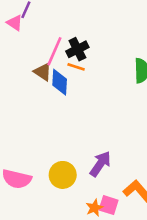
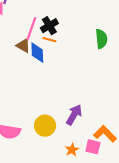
pink square: (109, 205) -> (93, 147), moved

